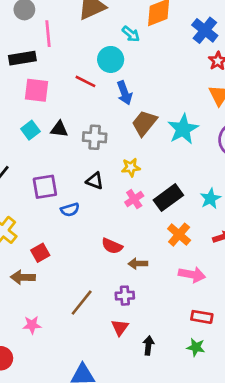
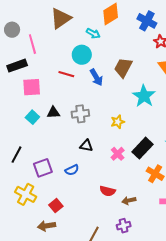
brown trapezoid: (144, 123) -> (123, 68), moved
yellow star: (131, 167) -> (118, 122), moved
purple square: (45, 187) -> (43, 168), moved

